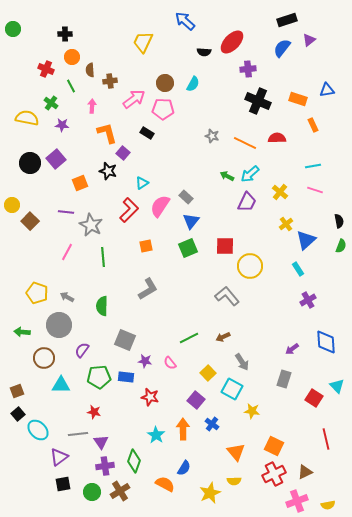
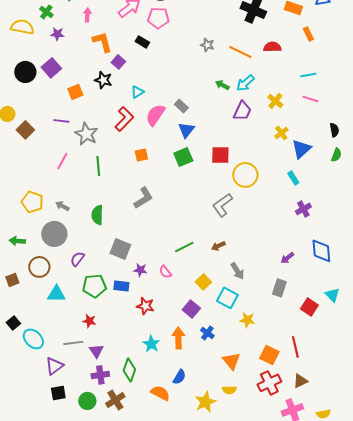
gray L-shape: (227, 296) -> (222, 205), turned -85
brown square: (17, 391) -> (12, 280), moved
red line: (326, 439) -> (295, 347), moved

